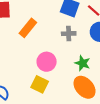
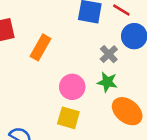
gray cross: (69, 34) -> (109, 54), moved, turned -32
green star: (82, 63) -> (107, 82), moved

